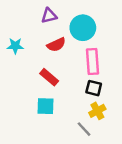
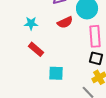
red rectangle: (49, 77) -> (36, 49), moved

